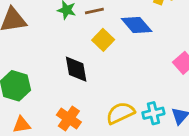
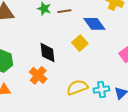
yellow square: (103, 40) -> (80, 43), moved
orange cross: (69, 119) -> (38, 75), moved

